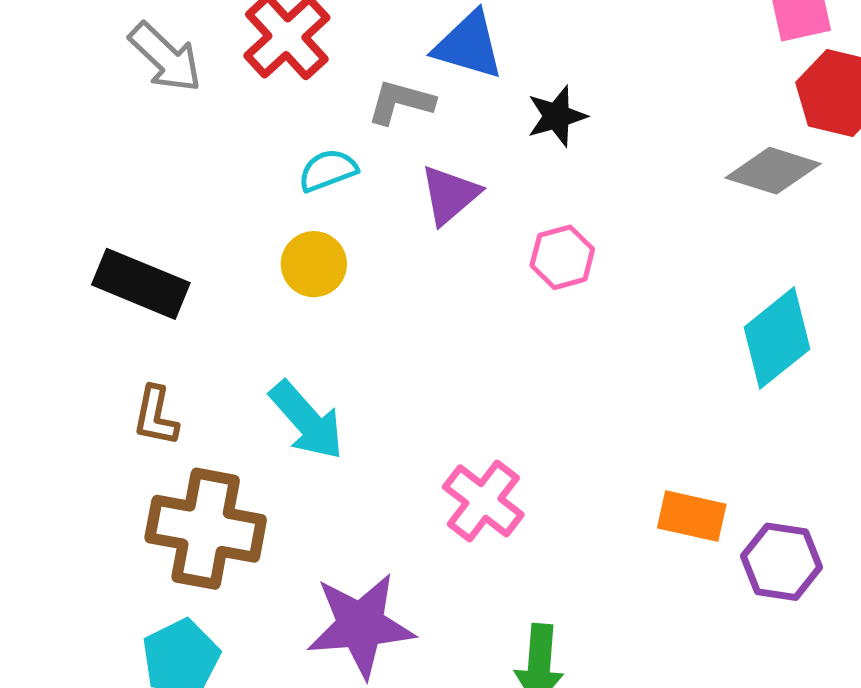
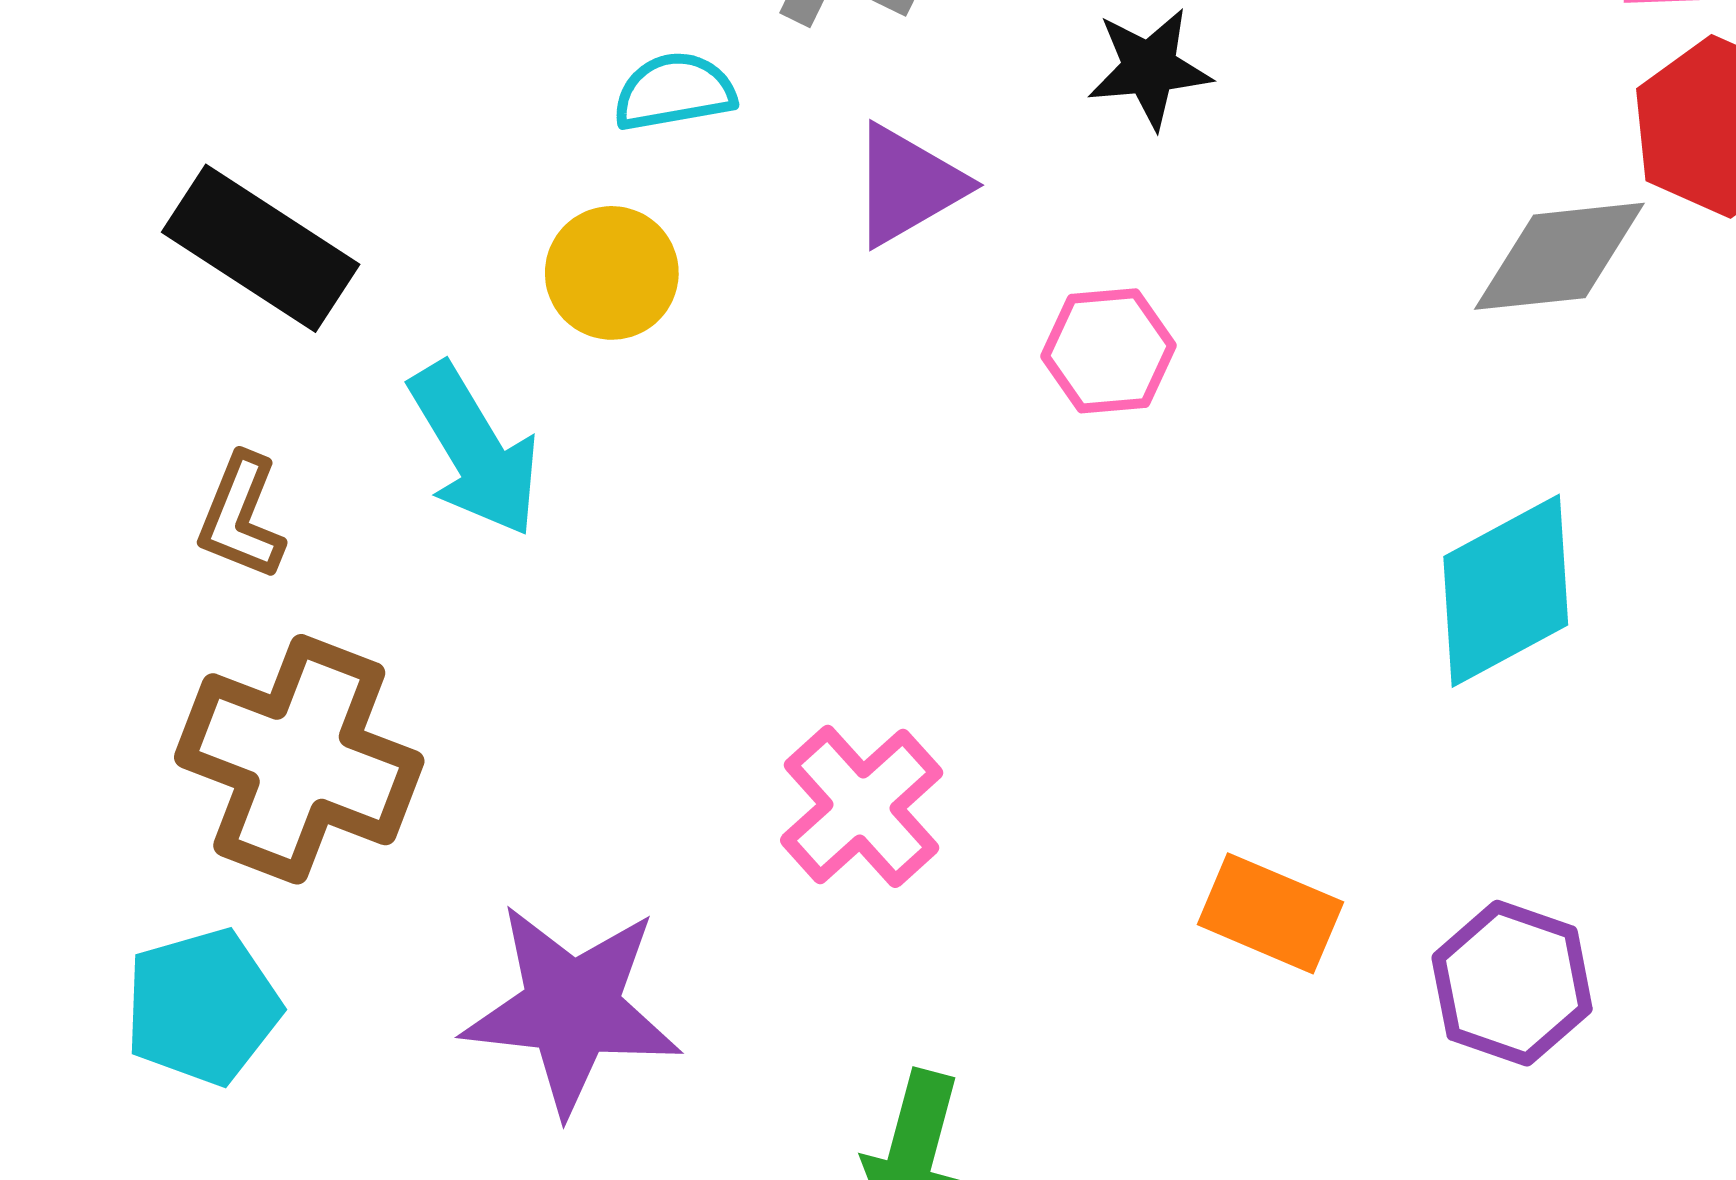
gray diamond: (773, 171) -> (1559, 256), turned -34
cyan arrow: (307, 421) -> (474, 450), moved
purple hexagon: (781, 562) -> (1512, 983), moved

